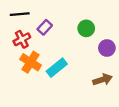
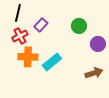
black line: (20, 14) -> (18, 13), turned -72
orange cross: (31, 62) -> (28, 57), turned -30

